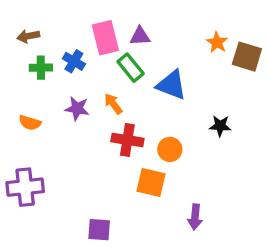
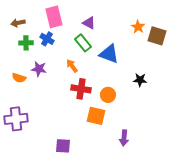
purple triangle: (140, 36) -> (89, 23), turned 32
pink rectangle: (105, 38) -> (54, 17), moved
purple star: (77, 109) -> (39, 69), moved

